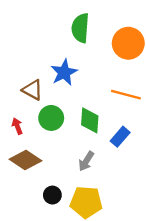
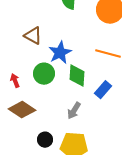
blue star: (64, 72) -> (60, 53), moved
brown triangle: (33, 90) -> (33, 36), moved

